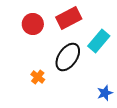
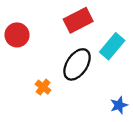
red circle: (33, 24) -> (17, 35), moved

